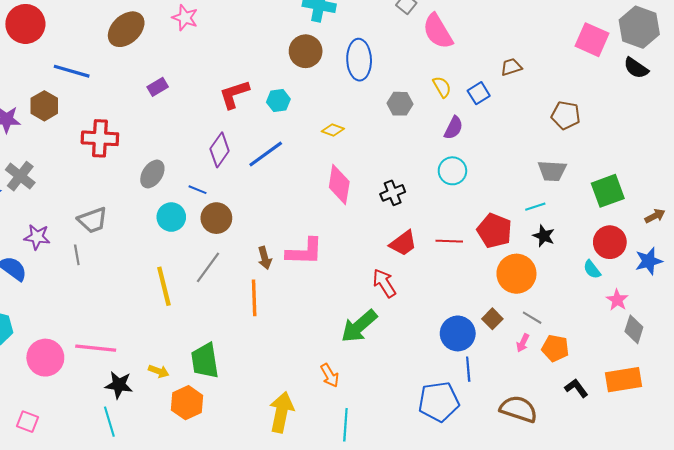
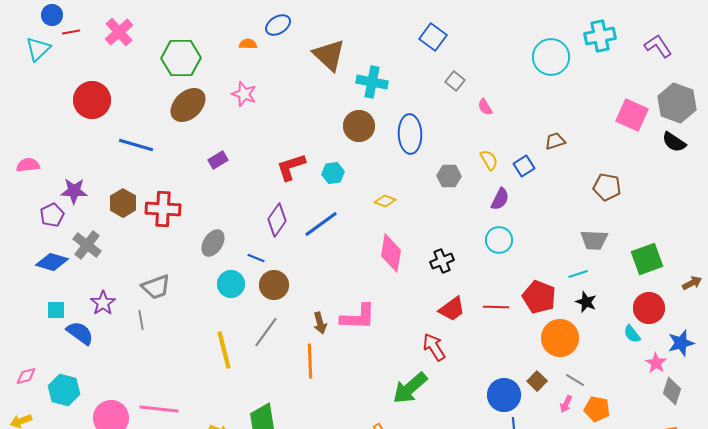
pink semicircle: (438, 31) -> (485, 107), size x0.5
brown hexagon: (44, 106) -> (123, 203), moved
purple star: (37, 237) -> (103, 303), turned 30
blue star: (649, 261) -> (681, 343), moved

